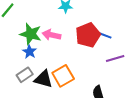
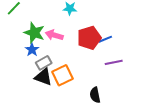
blue line: (105, 35) -> (105, 39), turned -48
gray rectangle: (25, 75) -> (44, 63), moved

